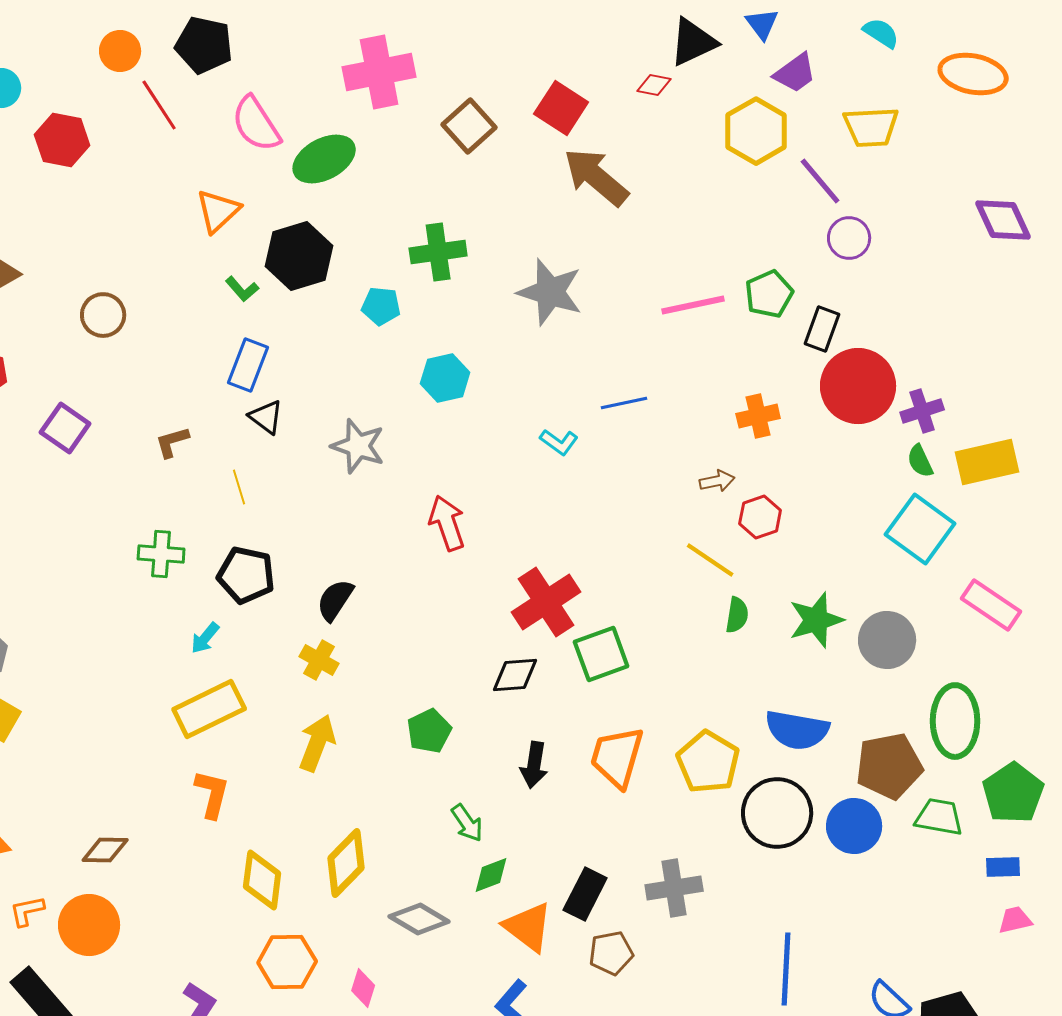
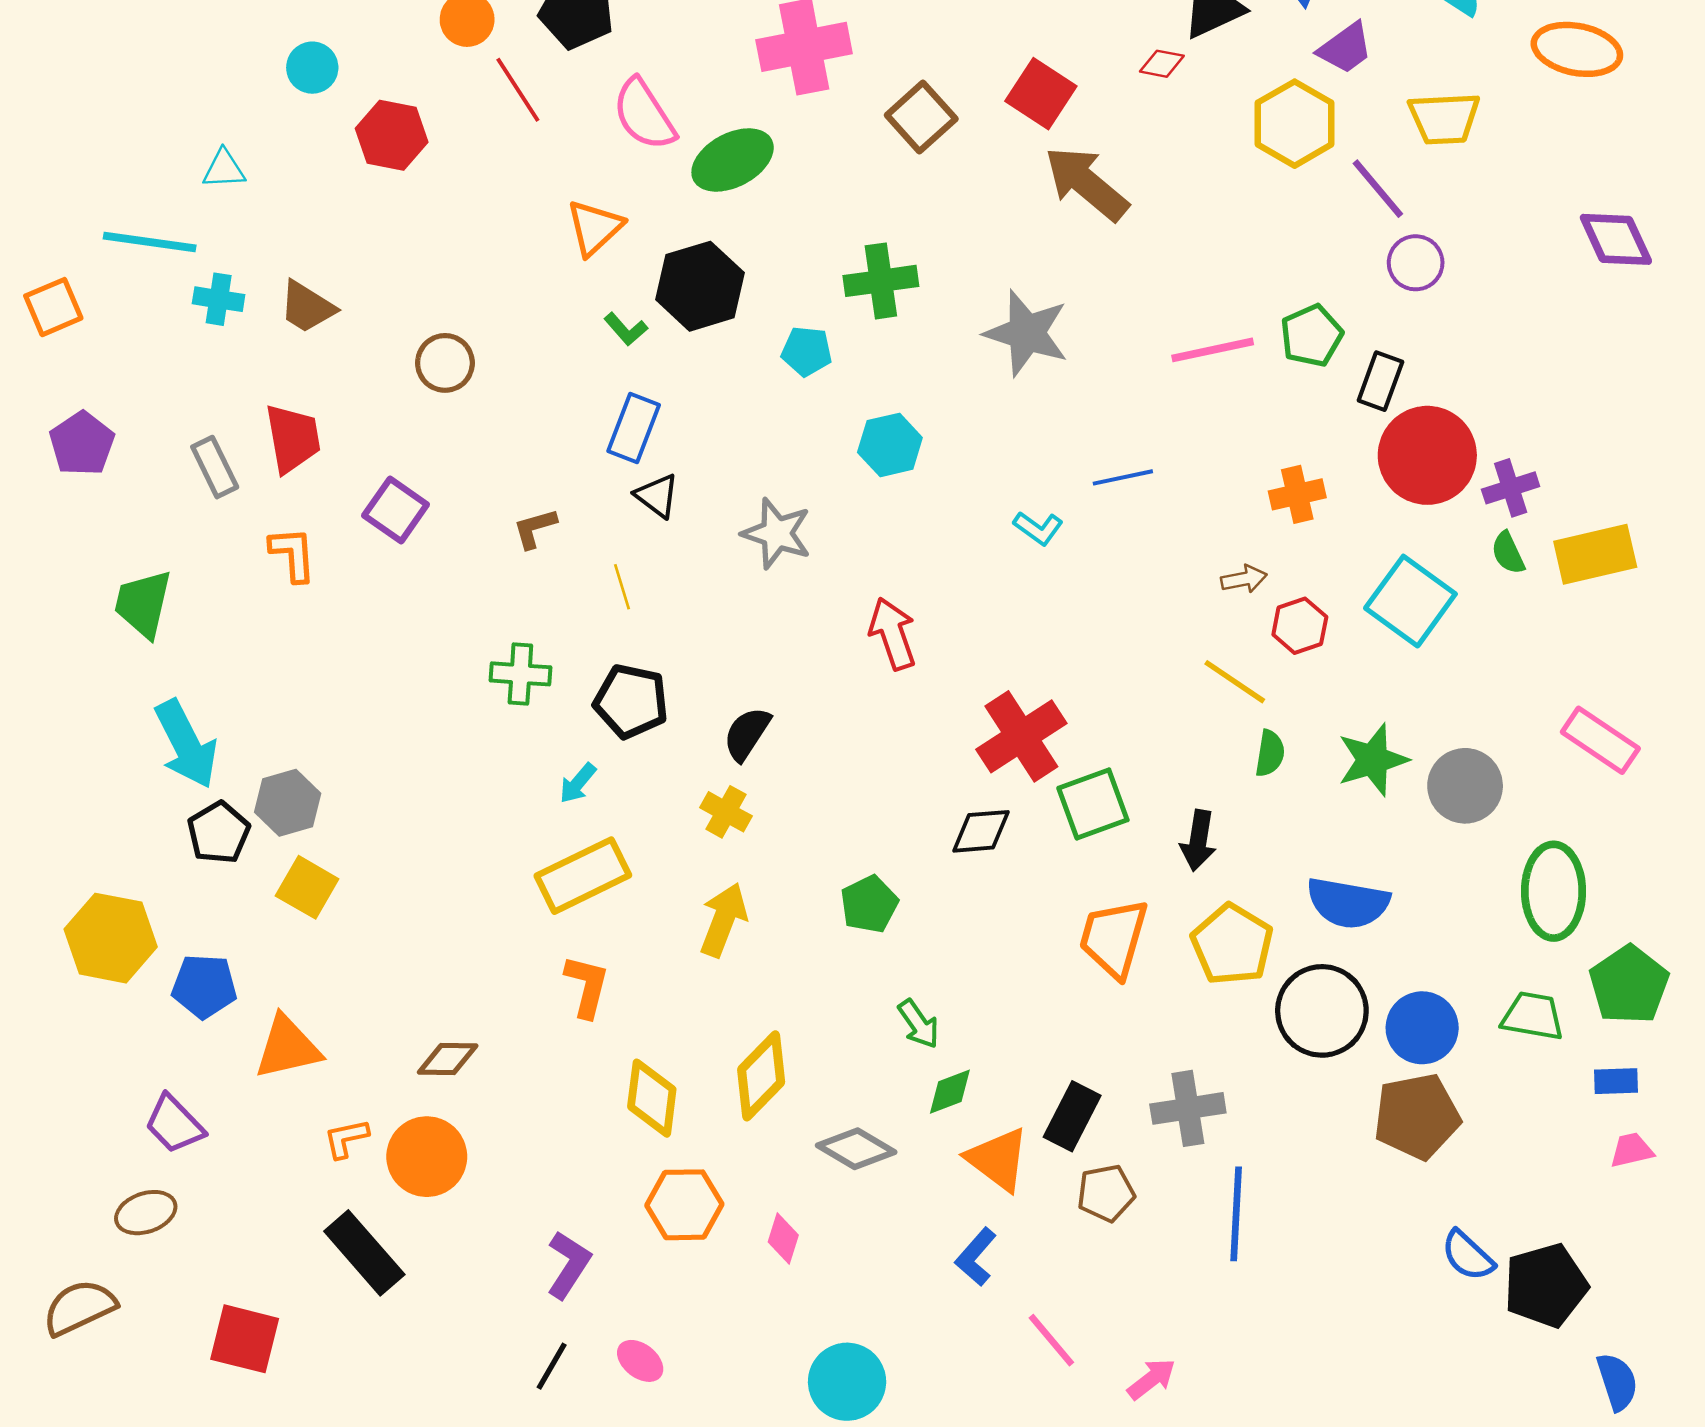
cyan square: (920, 529) -> (1410, 601), moved
black arrow: (534, 765) -> (1198, 840), moved
brown pentagon: (889, 766) -> (1417, 1116), moved
blue line: (786, 969) -> (1236, 1214), moved

